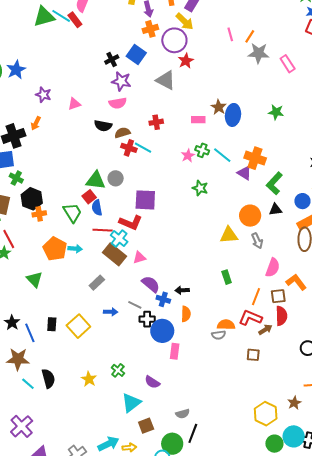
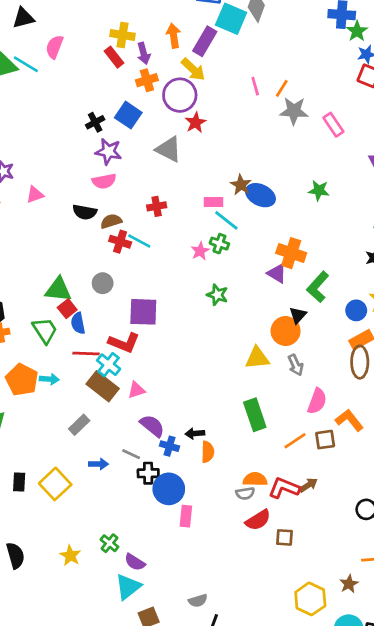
red rectangle: (75, 20) -> (114, 57), moved
pink triangle: (74, 104) -> (35, 195), moved
blue ellipse: (233, 115) -> (260, 195), turned -70
cyan line: (222, 155) -> (226, 220), moved
green triangle: (96, 181) -> (58, 290), moved
black triangle: (275, 209) -> (298, 315), moved, turned -40
green rectangle: (227, 277) -> (255, 415), size x1.6
orange line: (256, 297) -> (295, 441), turned 36
orange semicircle: (186, 314) -> (208, 452), moved
red semicircle: (281, 316) -> (258, 520), moved, turned 60
red L-shape: (250, 318) -> (284, 488), moved
brown square: (253, 355) -> (284, 537), moved
purple semicircle: (152, 382) -> (135, 562), moved

